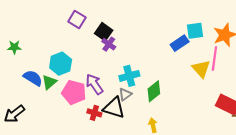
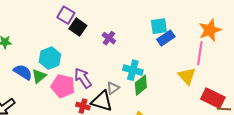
cyan square: (195, 31) -> (159, 26), moved
black square: (104, 32) -> (78, 27), moved
purple cross: (109, 44) -> (109, 38), moved
yellow triangle: (201, 69) -> (187, 76), moved
cyan cross: (129, 76) -> (133, 70), moved, turned 30

